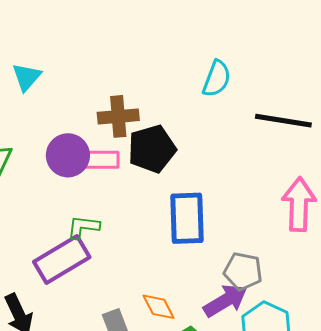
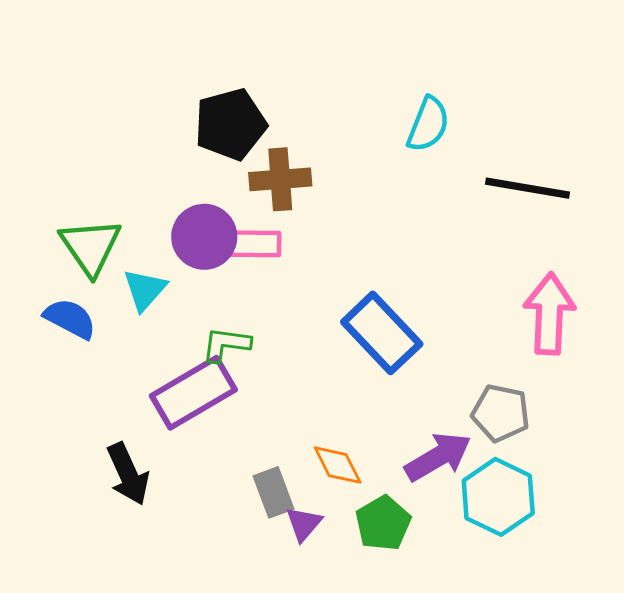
cyan triangle: (27, 77) -> (145, 290), moved
black pentagon: (152, 149) -> (230, 124), moved
blue rectangle: (187, 218) -> (382, 333), turned -42
gray pentagon: (243, 271) -> (501, 413), moved

